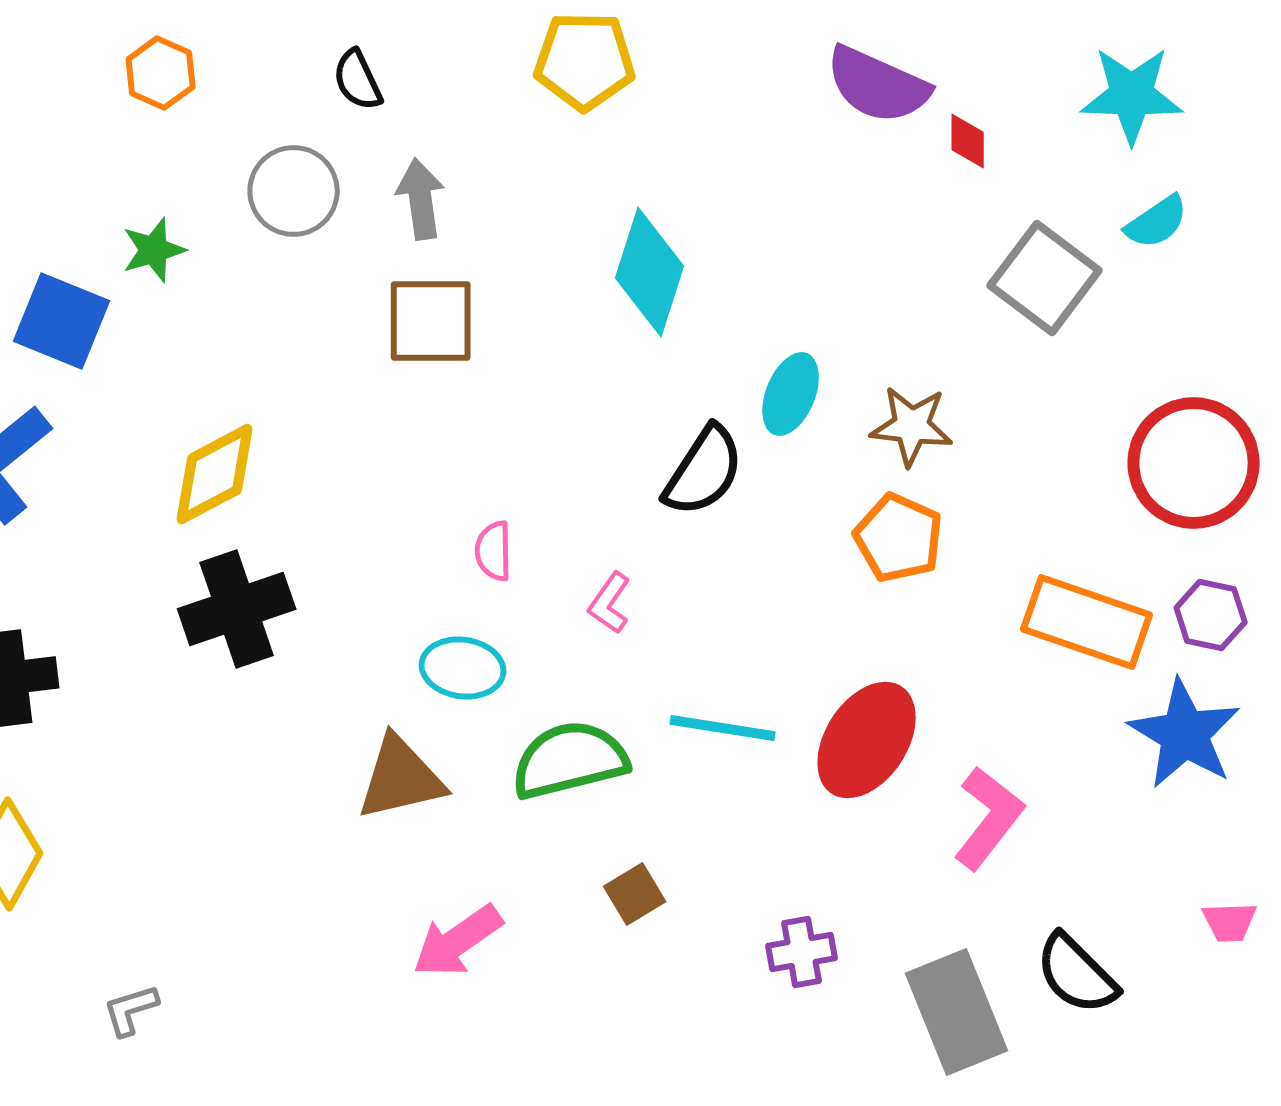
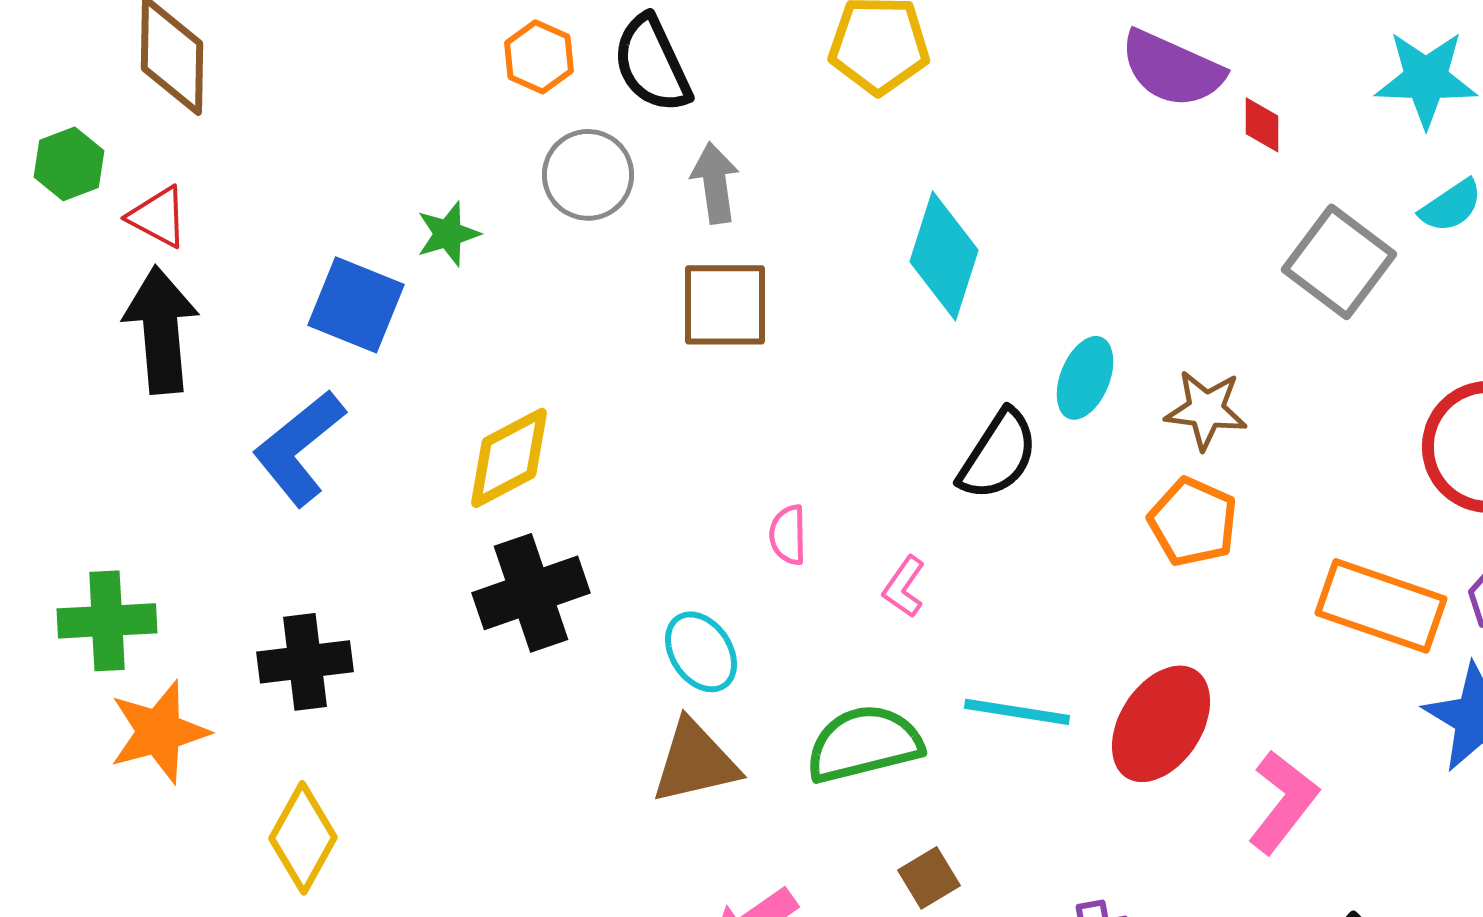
orange hexagon: (161, 73) -> (539, 57), moved
black semicircle: (358, 80) -> (652, 64), size x1.6
cyan ellipse: (463, 668) -> (701, 652), moved, turned 48

